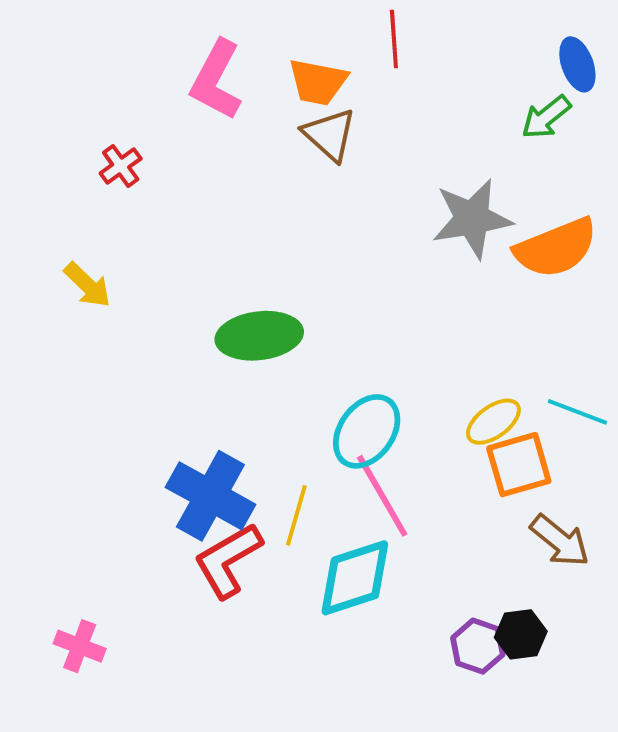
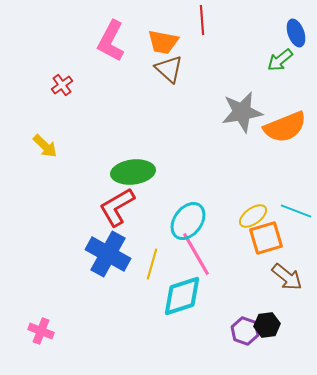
red L-shape: (228, 560) -> (117, 207), moved

